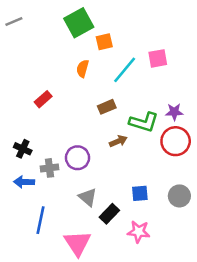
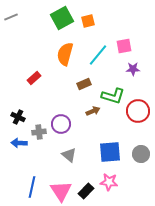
orange square: (104, 42) -> (88, 21), moved
orange semicircle: (83, 69) -> (65, 54), size x1.6
purple star: (174, 112) -> (133, 69), moved
blue square: (140, 193) -> (110, 152), size x1.6
black rectangle: (109, 214) -> (86, 191), moved
blue line: (41, 220) -> (32, 187), moved

